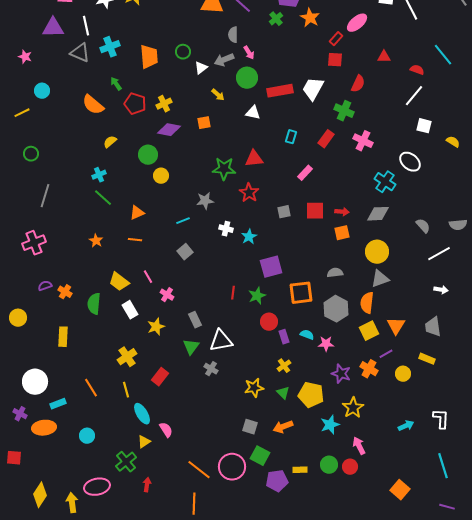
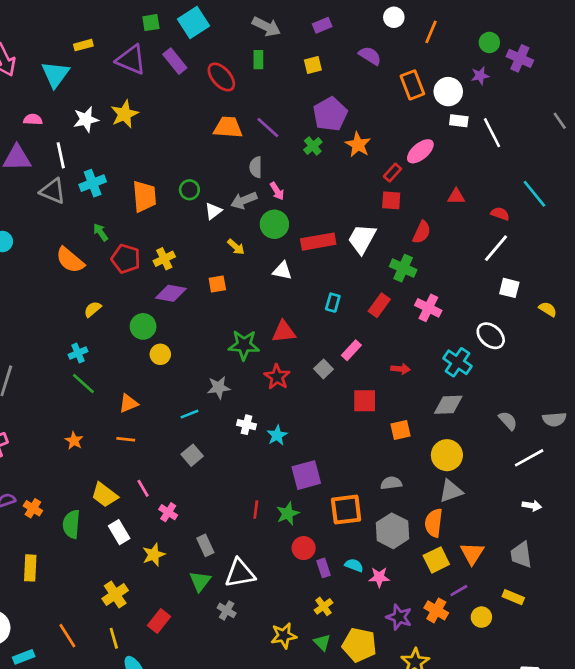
gray square: (284, 212) -> (323, 369), moved, turned -32
red arrow: (342, 212) -> (400, 369), moved

